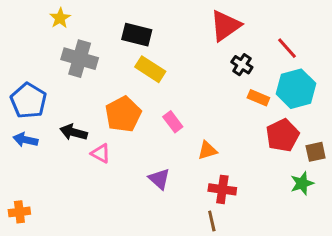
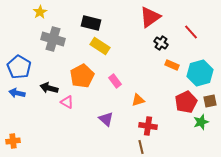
cyan hexagon: (296, 89) -> (200, 73), moved
red pentagon: (282, 135) -> (186, 102), moved

